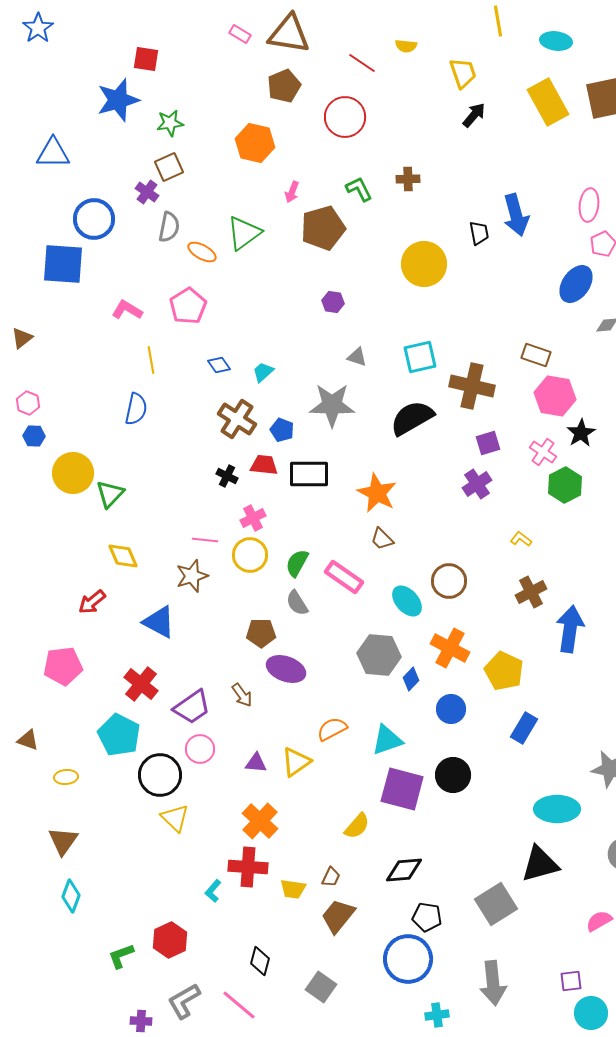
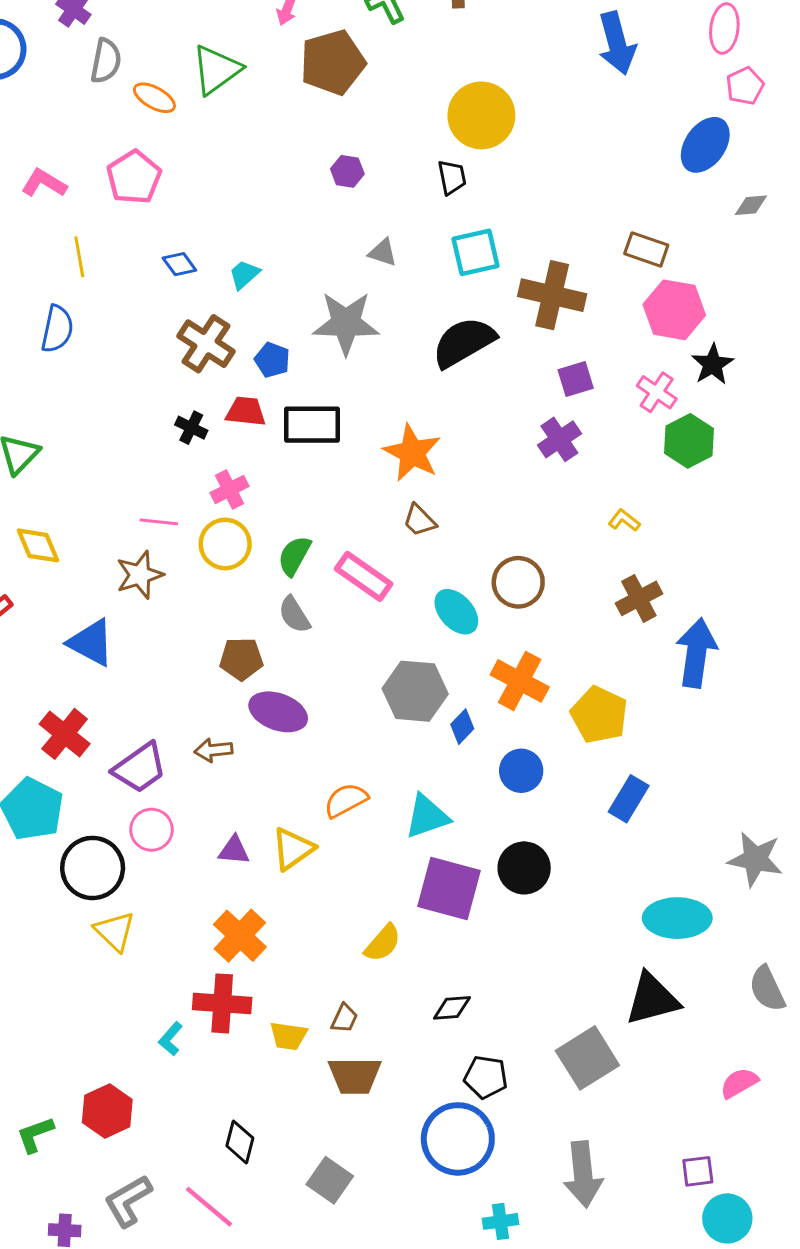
black trapezoid: (479, 233) -> (452, 177), moved
brown arrow: (242, 695) -> (213, 750), turned 120
black diamond: (404, 870) -> (452, 1008), size x0.7
brown trapezoid: (338, 916) -> (355, 1076), turned -129

